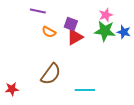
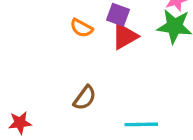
brown semicircle: (51, 74) -> (85, 98), size x0.7

